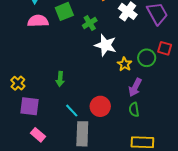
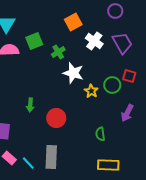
purple arrow: (135, 87) -> (127, 113), moved
red circle: (100, 106) -> (56, 118), moved
cyan line: (72, 111) -> (28, 163), moved

